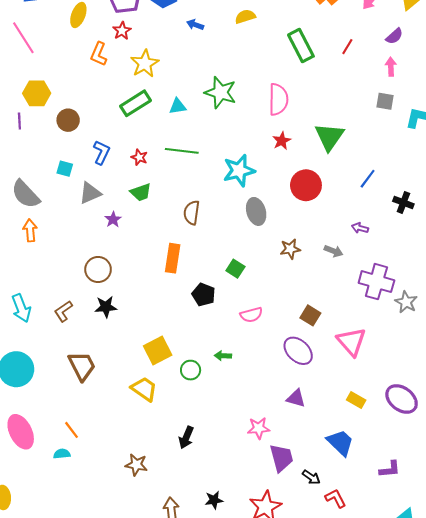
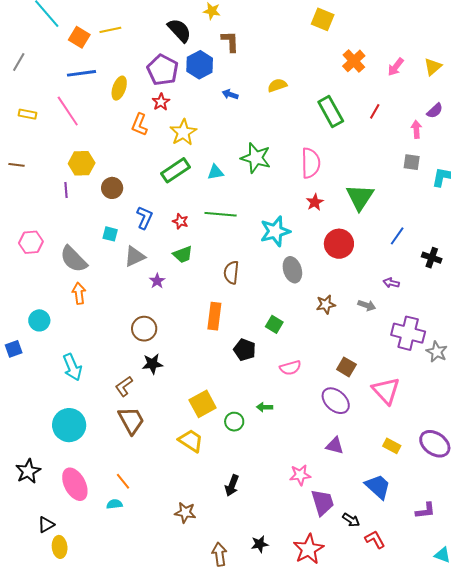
purple semicircle: (394, 36) -> (435, 111), moved
brown L-shape: (63, 311) -> (124, 386), moved

